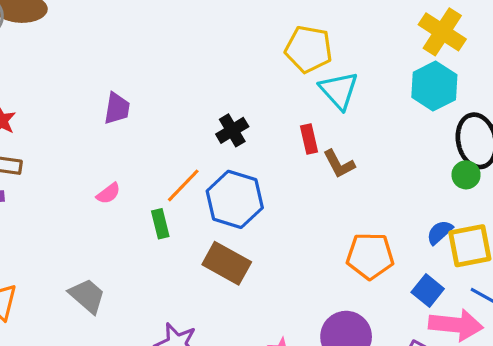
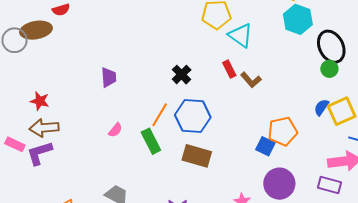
green rectangle: (160, 224) -> (151, 141), size x1.4
blue square: (428, 291) -> (265, 146), moved

